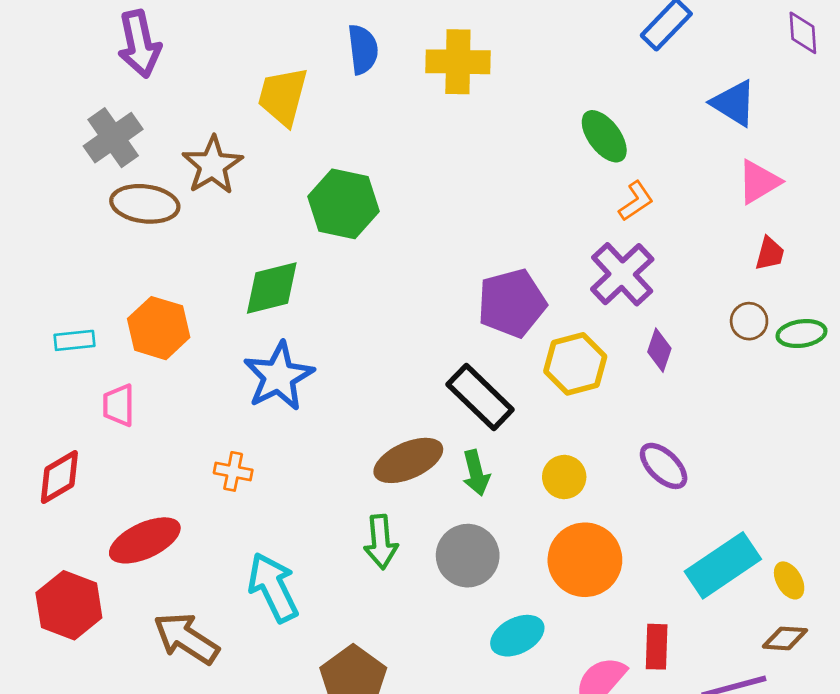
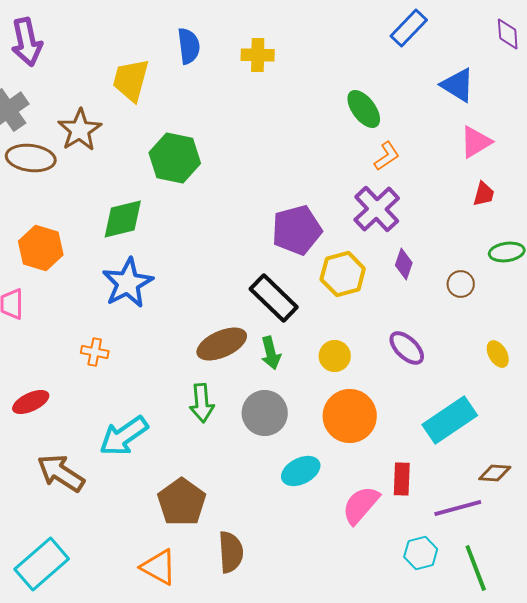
yellow cross: (458, 62) -> (258, 55), size x0.7
brown circle: (749, 321) -> (461, 284), moved
red ellipse: (145, 540) -> (31, 402), size x0.7
yellow ellipse: (789, 580) -> (498, 354), moved
cyan arrow: (273, 587) -> (124, 436), turned -99

